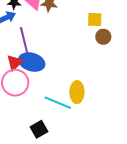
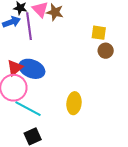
purple line: (24, 41) -> (29, 26), moved
cyan line: (58, 103) -> (28, 109), moved

